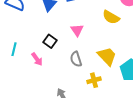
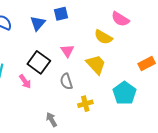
black square: (50, 41) -> (39, 62), size x1.5
yellow trapezoid: (107, 56) -> (96, 65), moved

